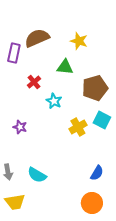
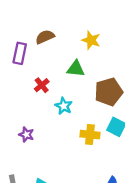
brown semicircle: (37, 38) -> (45, 37), size x0.7
yellow cross: (78, 127) -> (90, 135), turned 36

